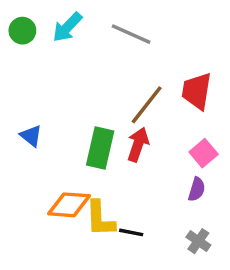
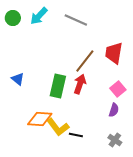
yellow L-shape: (100, 219) -> (58, 127), turned -35

